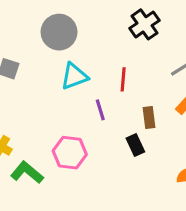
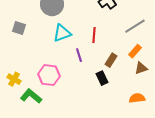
brown rectangle: (149, 118) -> (111, 60), turned 40
pink hexagon: (70, 153) -> (49, 75), moved

